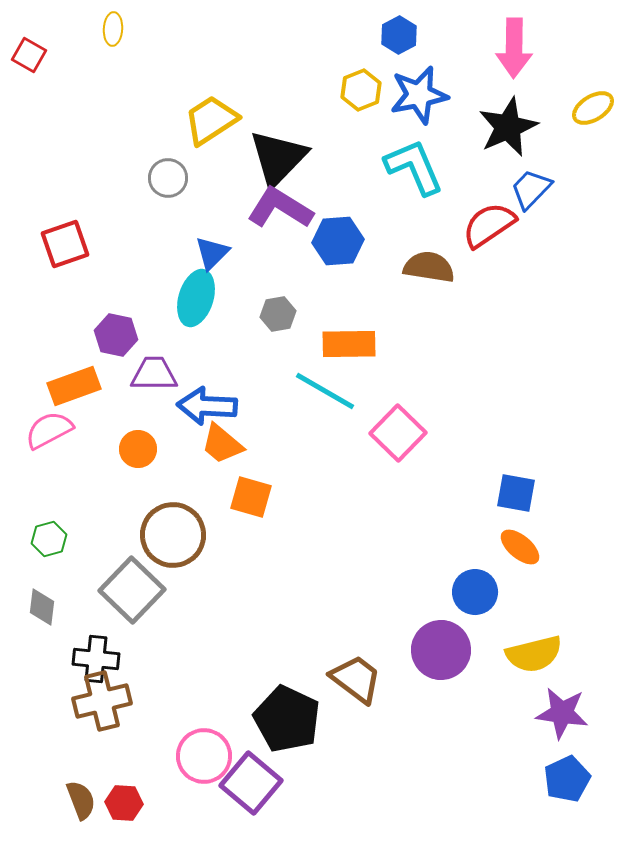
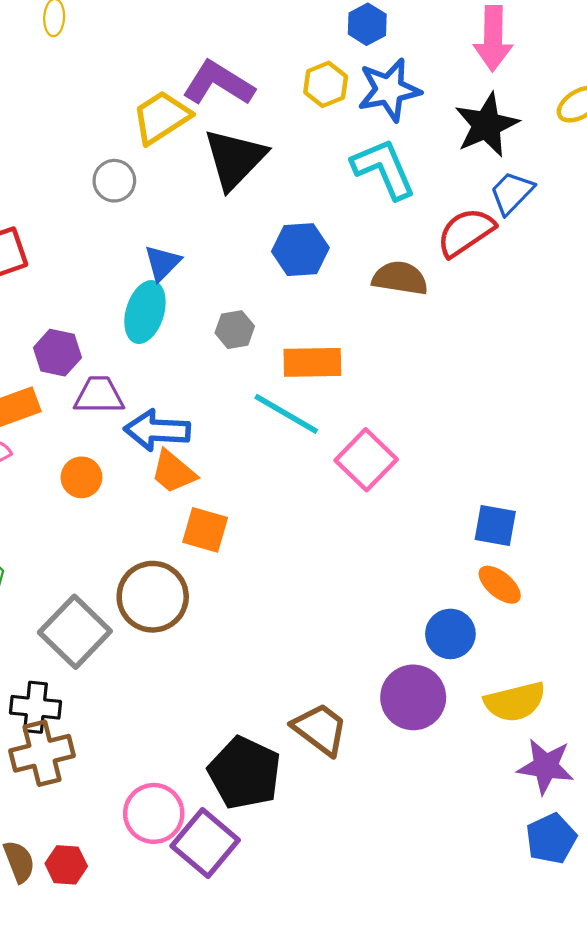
purple L-shape: (280, 208) -> (218, 83), moved
brown circle: (173, 535) -> (153, 597), moved

